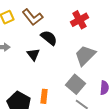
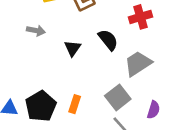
black semicircle: (49, 38) -> (108, 40), moved

